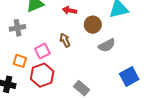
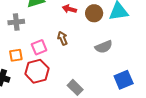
brown circle: (93, 25) -> (94, 13), moved
orange square: (20, 61) -> (16, 55), turned -32

